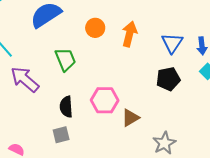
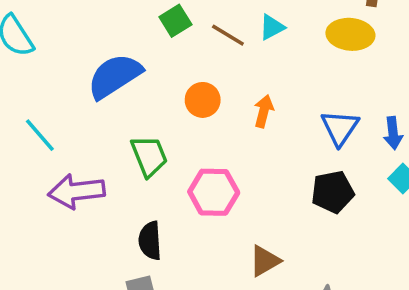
orange arrow: (129, 34) -> (264, 111), size x0.7
purple arrow: (25, 79) -> (76, 191), turned -48
pink hexagon: (105, 100) -> (214, 192), moved

